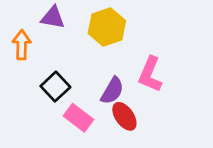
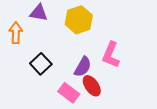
pink rectangle: (78, 118) -> (69, 93), moved

